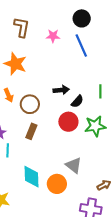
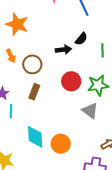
black semicircle: (77, 101) -> (81, 39), moved
gray triangle: (74, 165) -> (90, 111), moved

